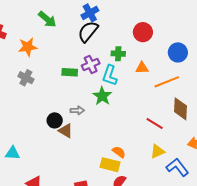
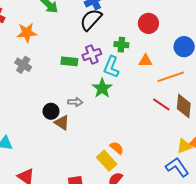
red line: (155, 123) -> (161, 104), moved
yellow triangle: (157, 151) -> (184, 146), moved
yellow rectangle: (110, 165) -> (107, 161), turned 30

